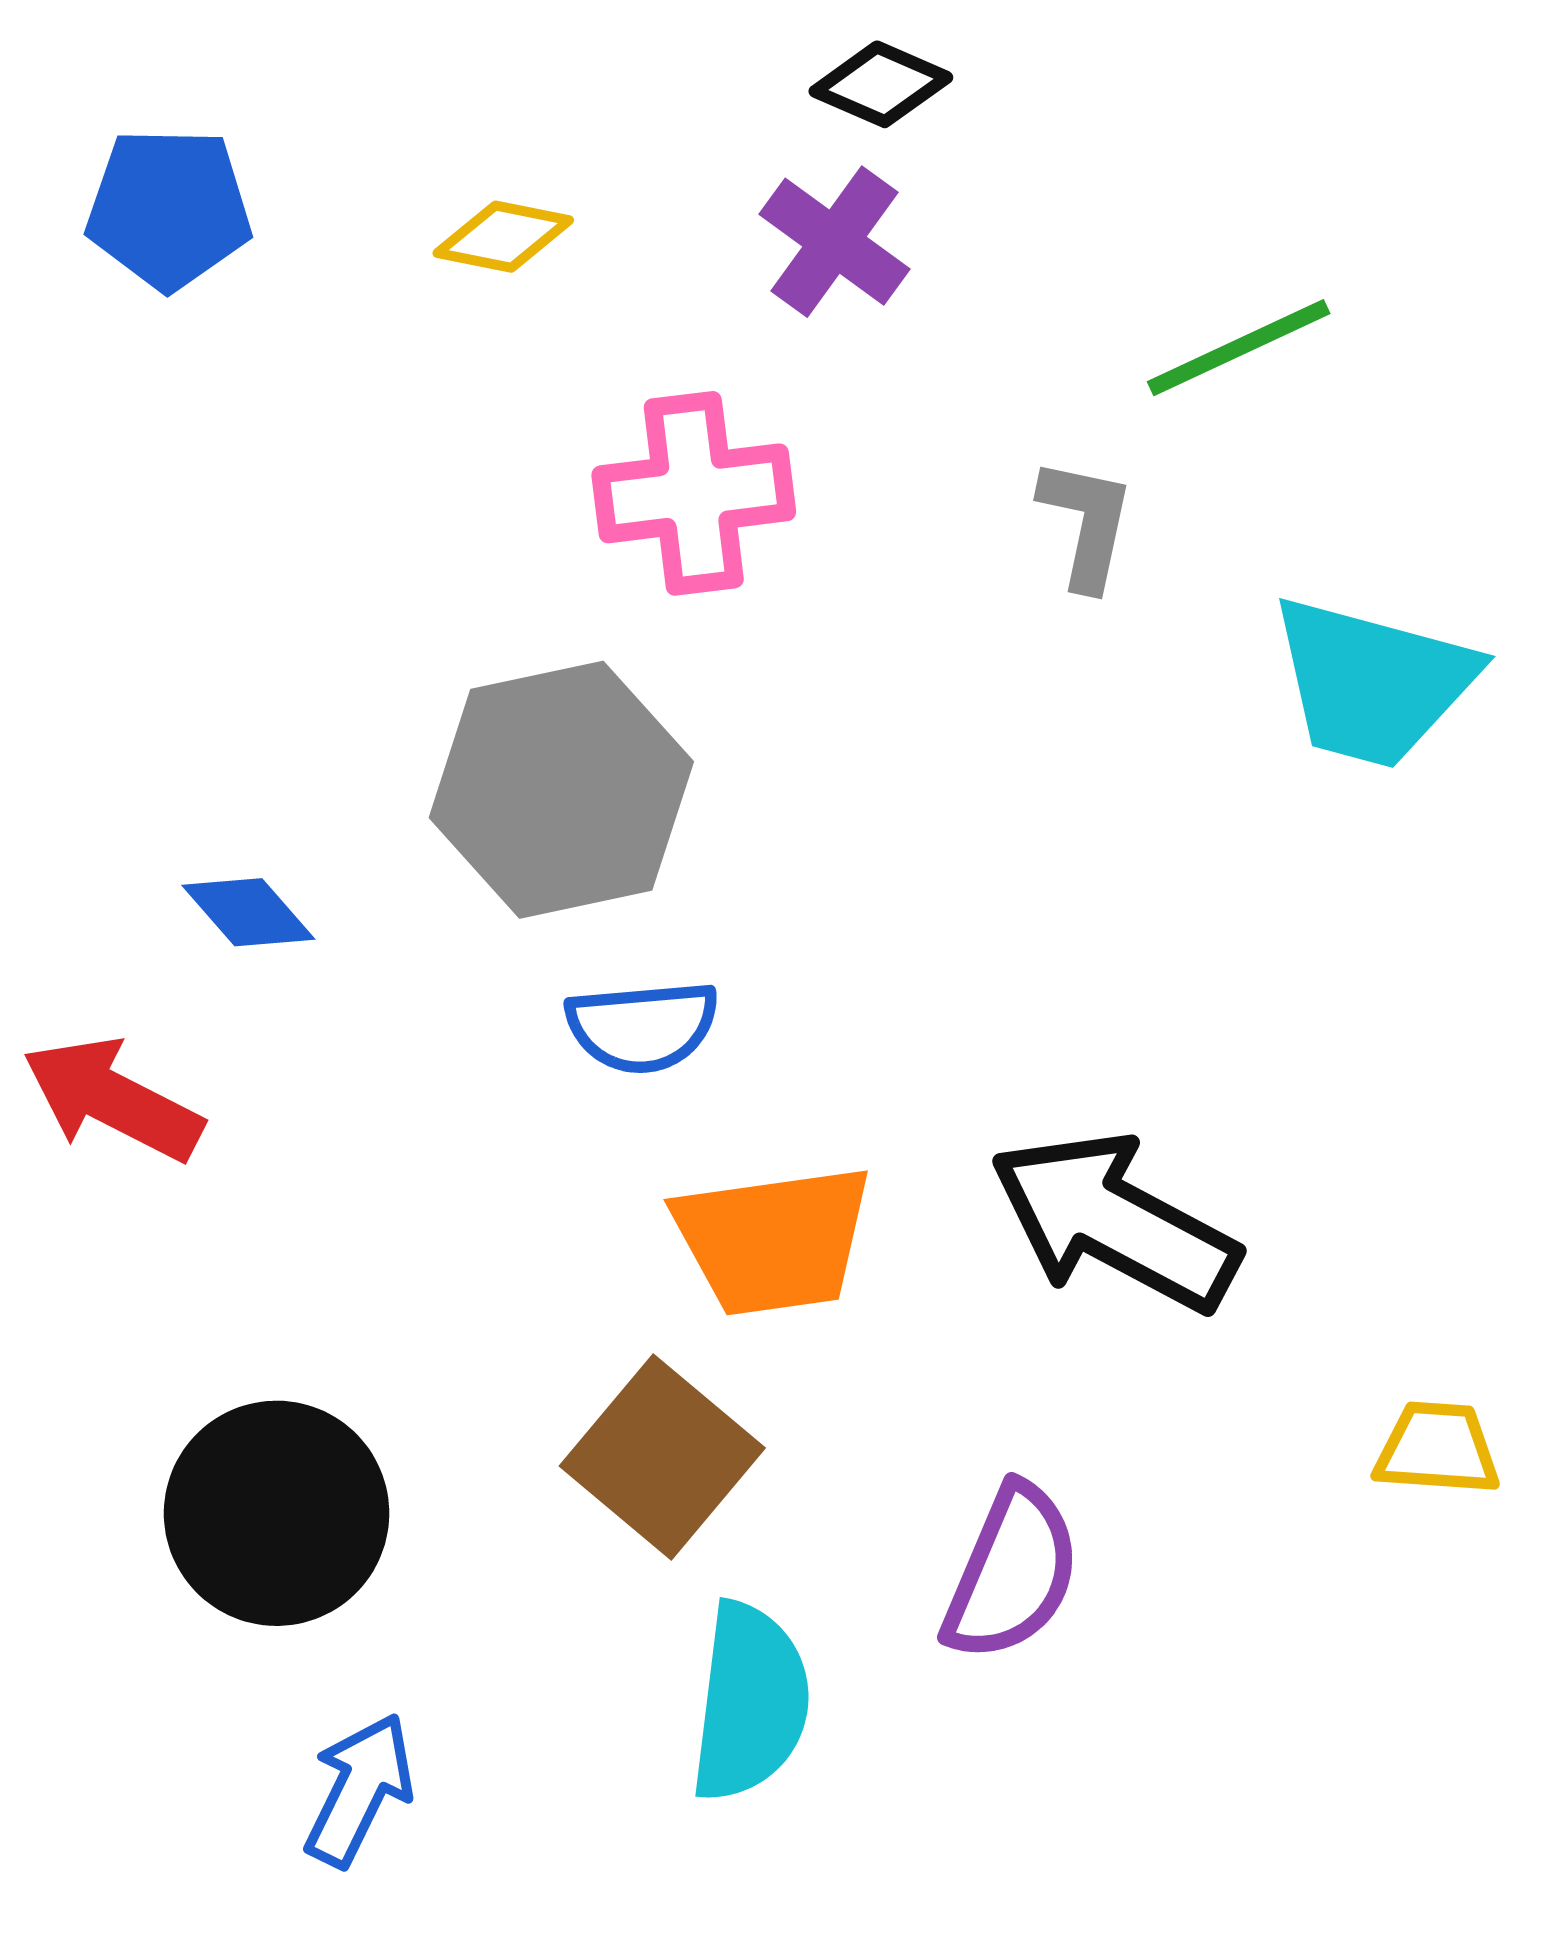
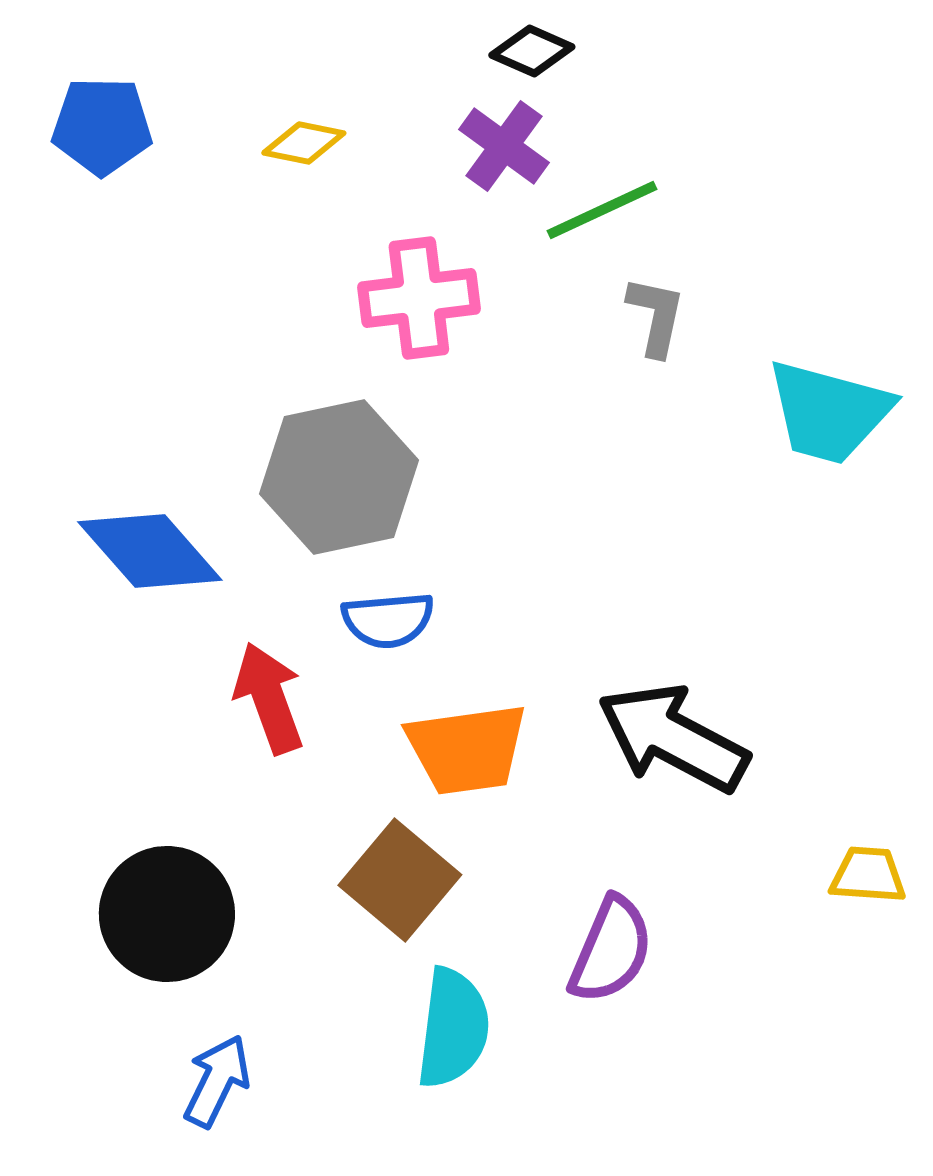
green line: (1239, 348) -> (602, 210), moved
blue diamond: (248, 912) -> (150, 551), size x1.8
red arrow: (113, 1099) -> (269, 698), moved, turned 43

